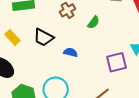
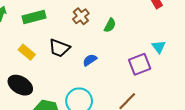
blue semicircle: (71, 52) -> (90, 60), turned -40

